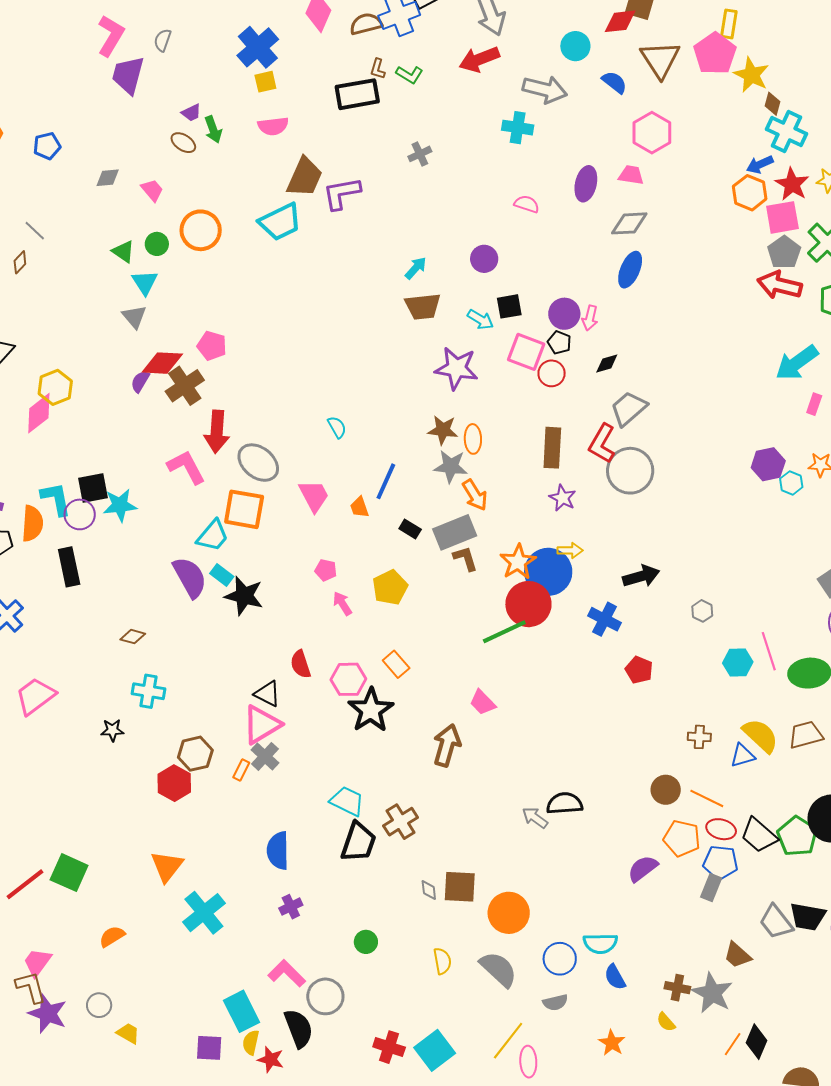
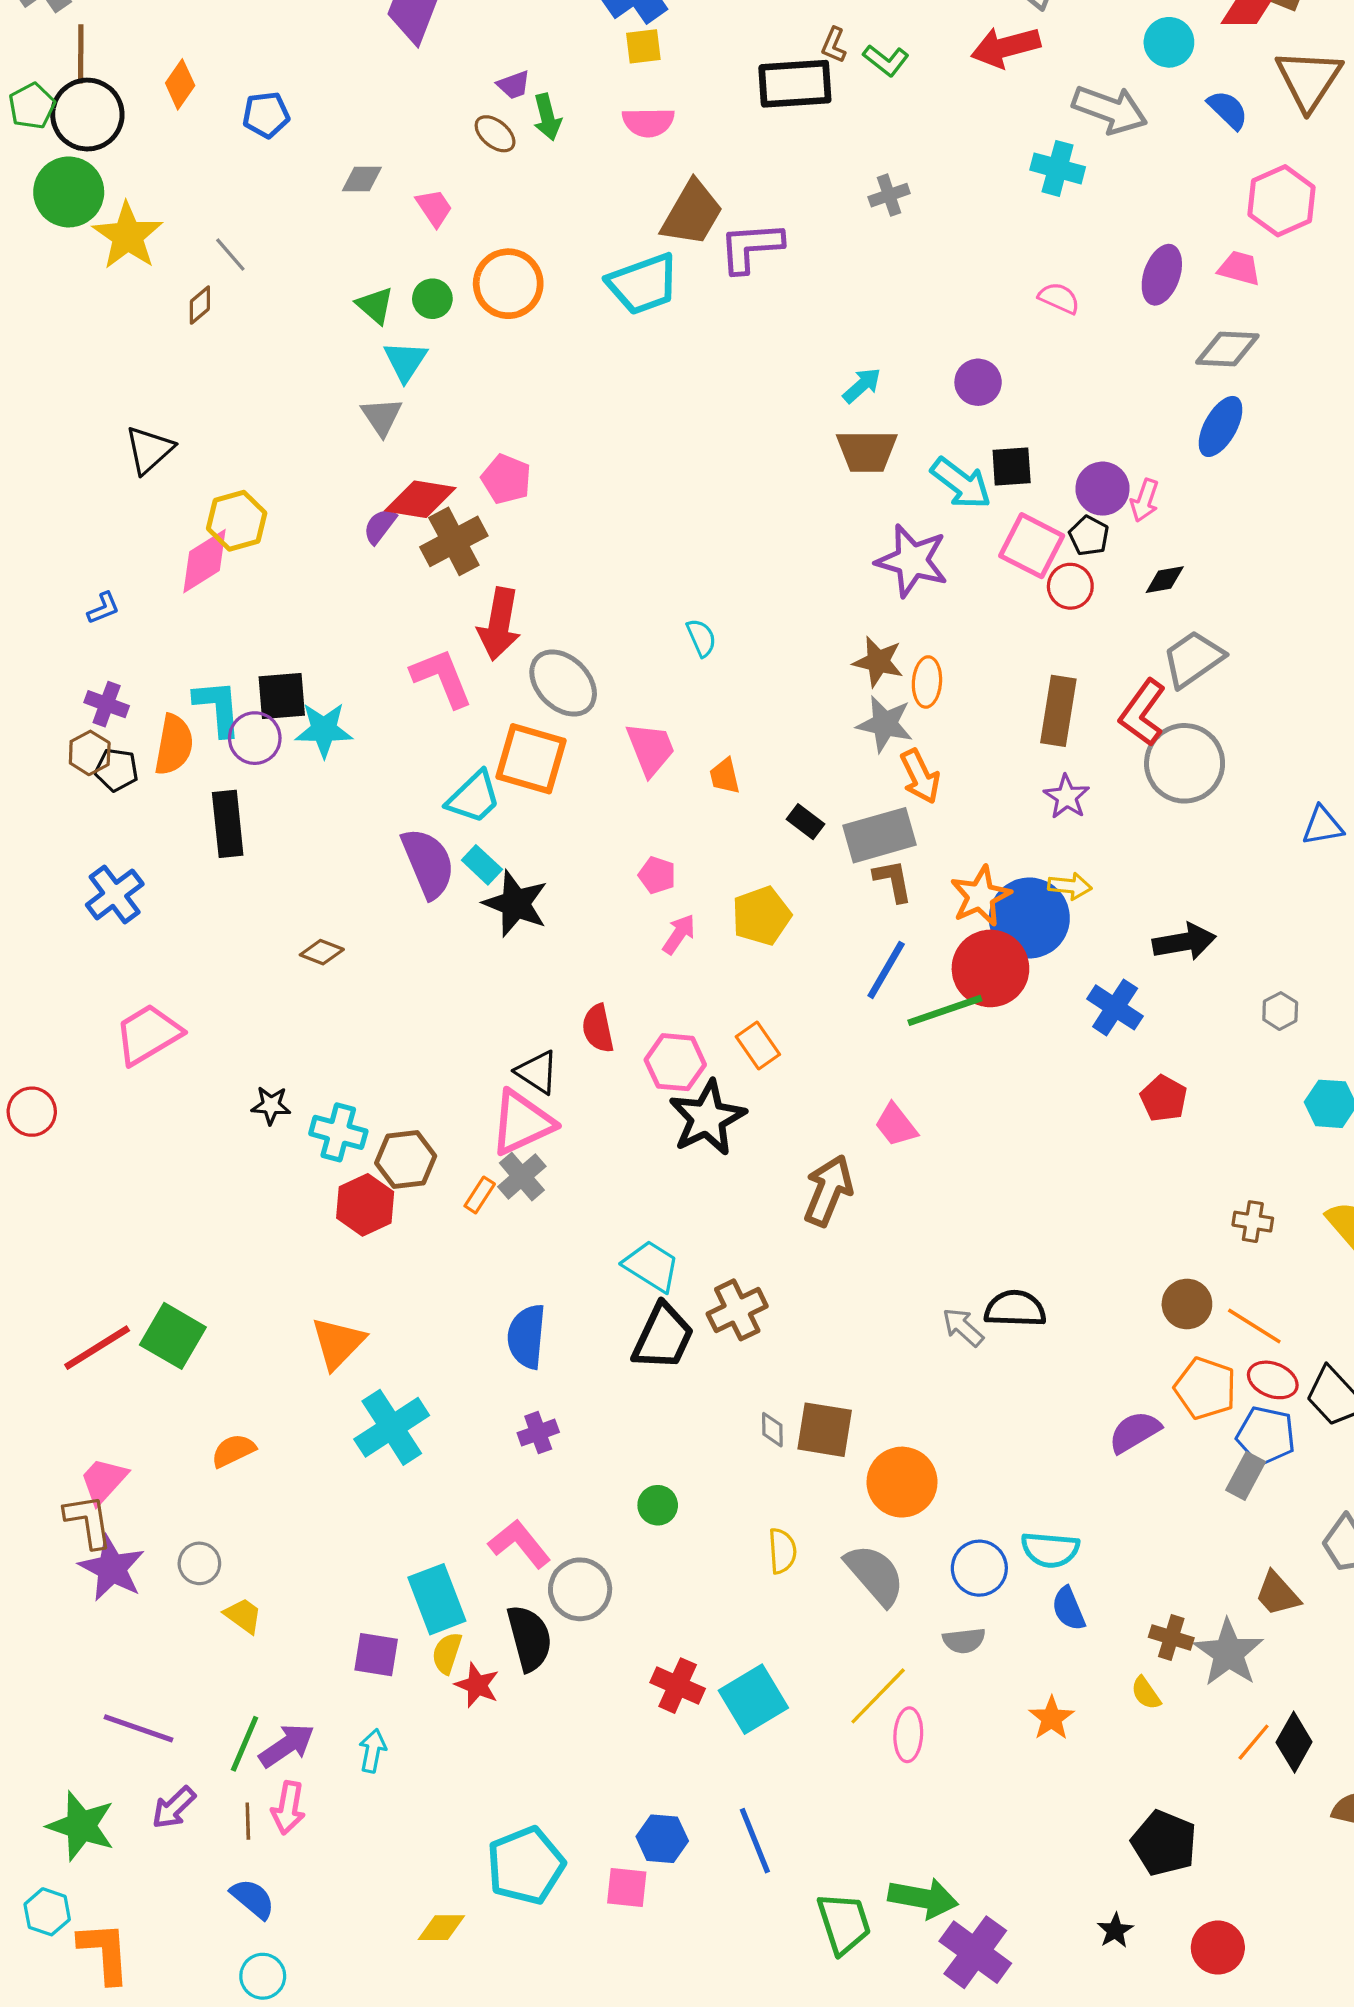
cyan arrow: (480, 320) -> (961, 483), size x1.4
blue line: (386, 481) -> (886, 970), moved
pink arrow: (342, 604) -> (679, 934), turned 60
cyan cross: (149, 691) -> (338, 1132), moved
blue triangle: (742, 756) -> (1323, 826), moved

